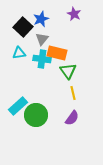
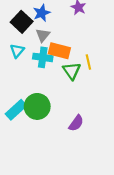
cyan triangle: (19, 53) -> (17, 51), turned -40
yellow line: (73, 93) -> (88, 62), moved
green circle: (36, 115) -> (37, 106), moved

